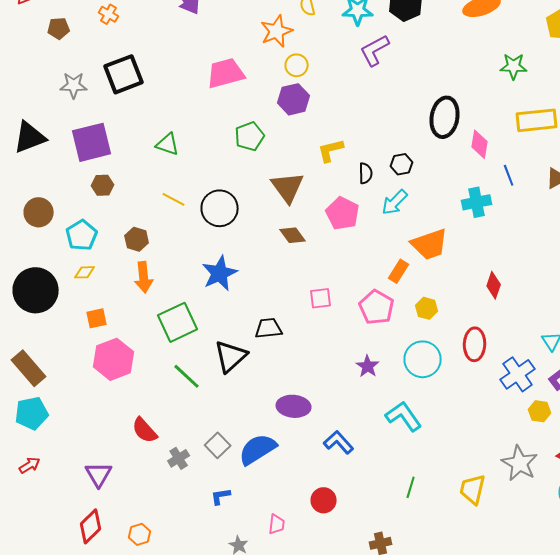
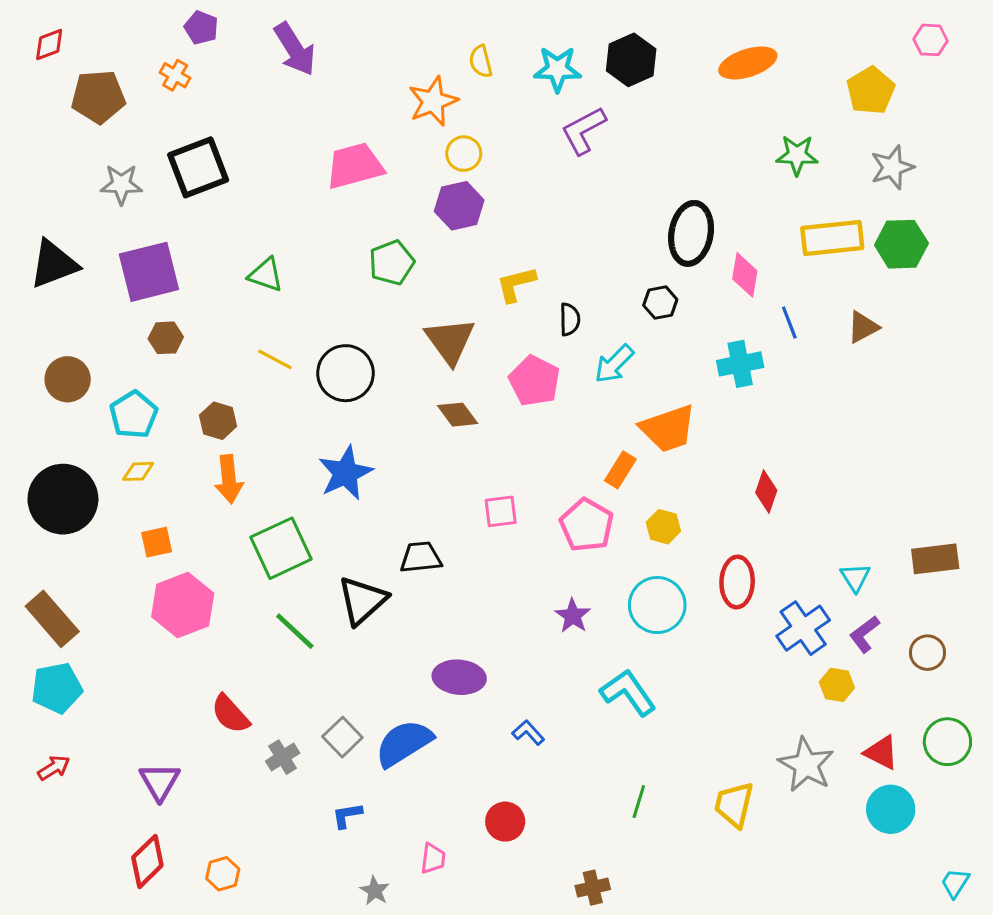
brown pentagon: (59, 28) -> (98, 97), size x1.6
black hexagon: (402, 164) -> (660, 303), moved
blue L-shape: (339, 442) -> (528, 732), size x0.7

